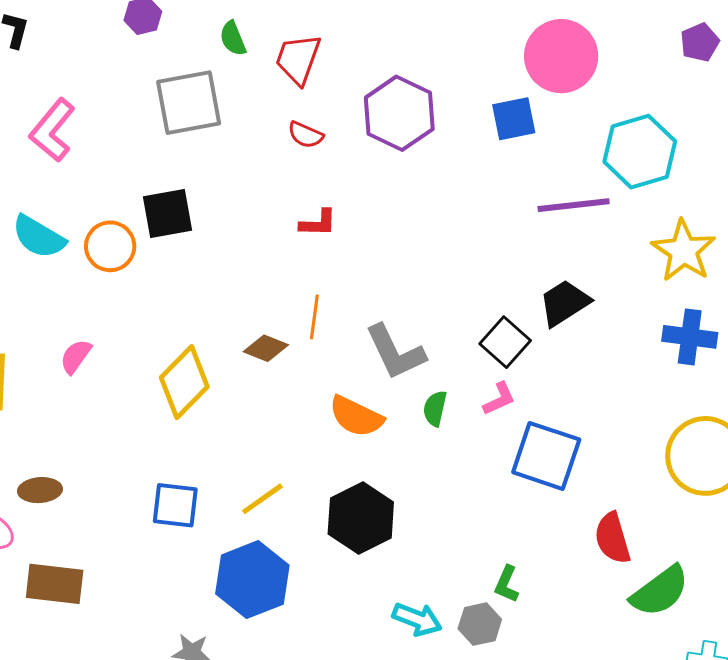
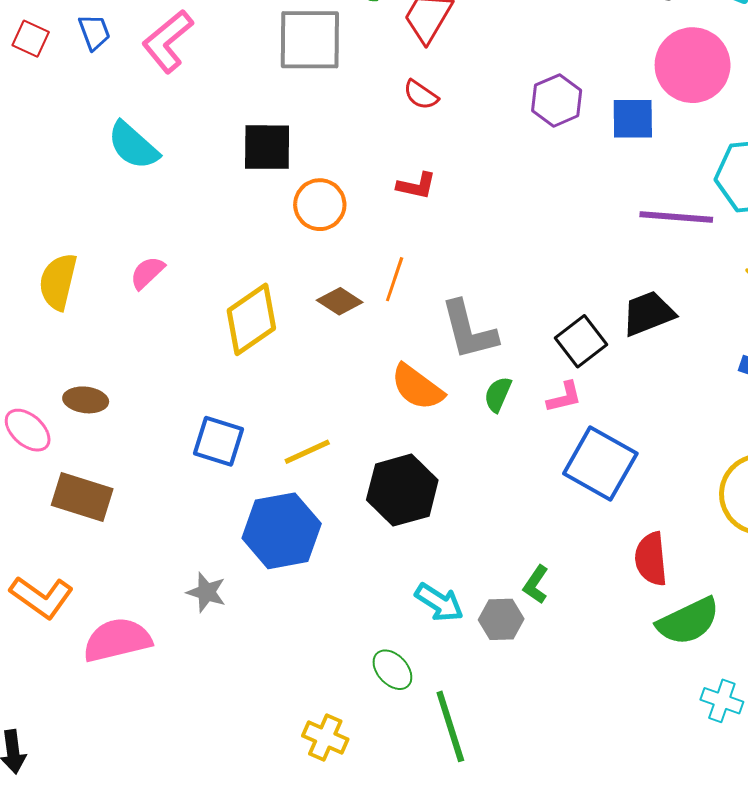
purple hexagon: (399, 113) -> (557, 100), moved, size x0.7
orange circle: (110, 246) -> (320, 205), moved

